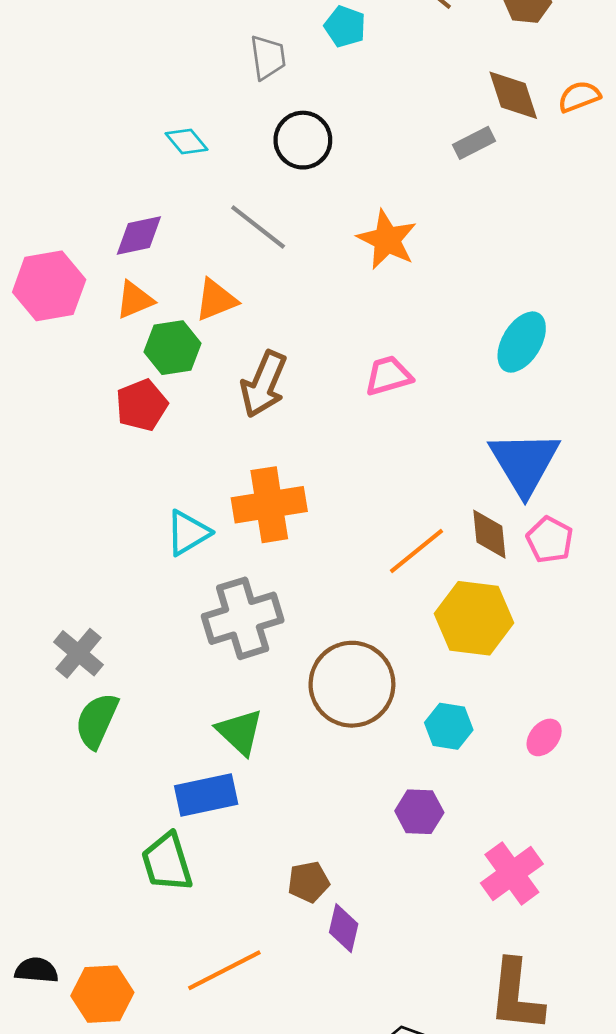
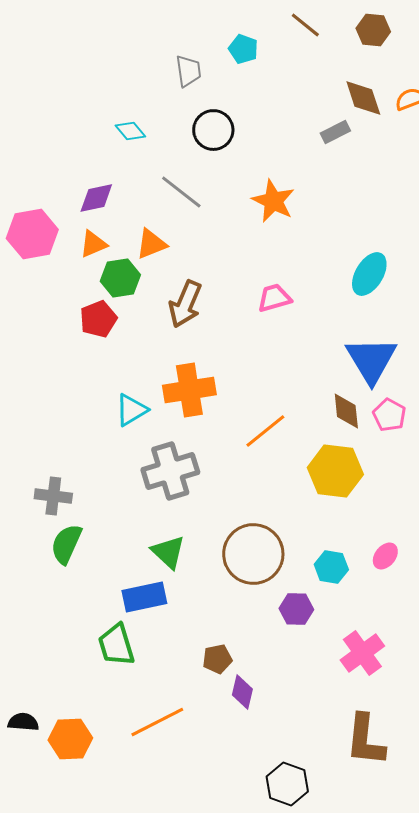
orange line: (416, 551) -> (265, 431), moved
gray cross: (79, 653) -> (53, 496), turned -33
brown circle: (352, 684) -> (253, 554), moved
cyan hexagon: (449, 726) -> (331, 567), moved

